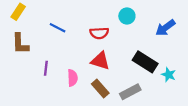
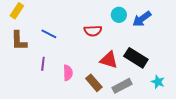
blue line: (58, 28) -> (49, 34), moved
blue arrow: (165, 28) -> (142, 19), moved
red triangle: (100, 61) -> (109, 60), moved
cyan star: (169, 75) -> (158, 82), moved

